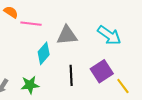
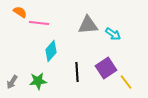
gray triangle: (67, 35) -> (88, 25), moved
cyan arrow: (109, 35) -> (113, 34), size x0.7

